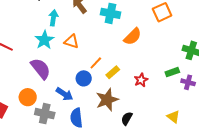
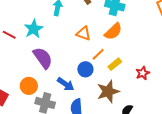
orange semicircle: (133, 37) -> (113, 32), moved
cyan star: (44, 40) -> (34, 29), moved
orange triangle: (71, 41) -> (84, 33), moved

